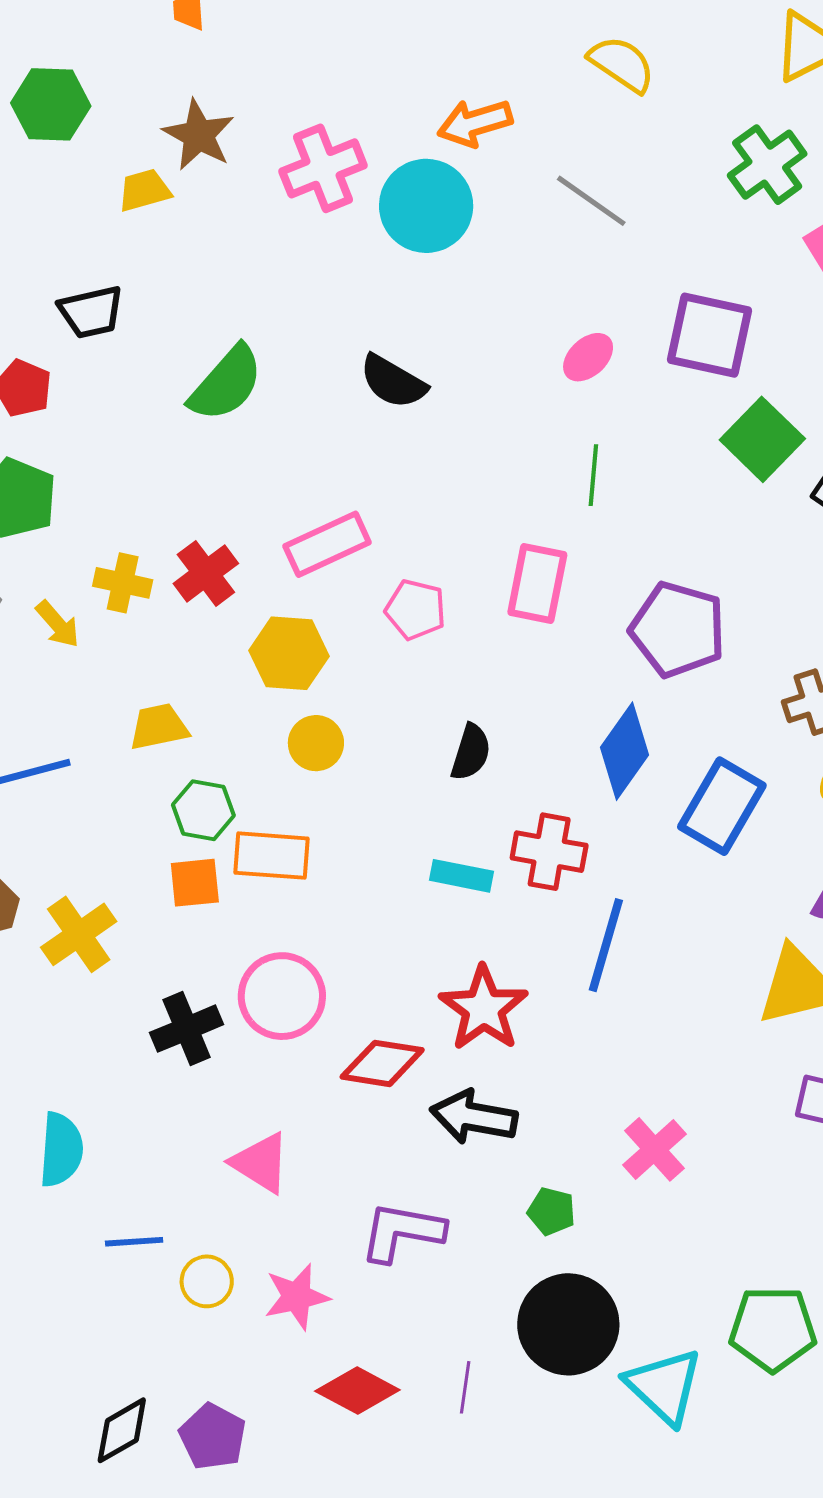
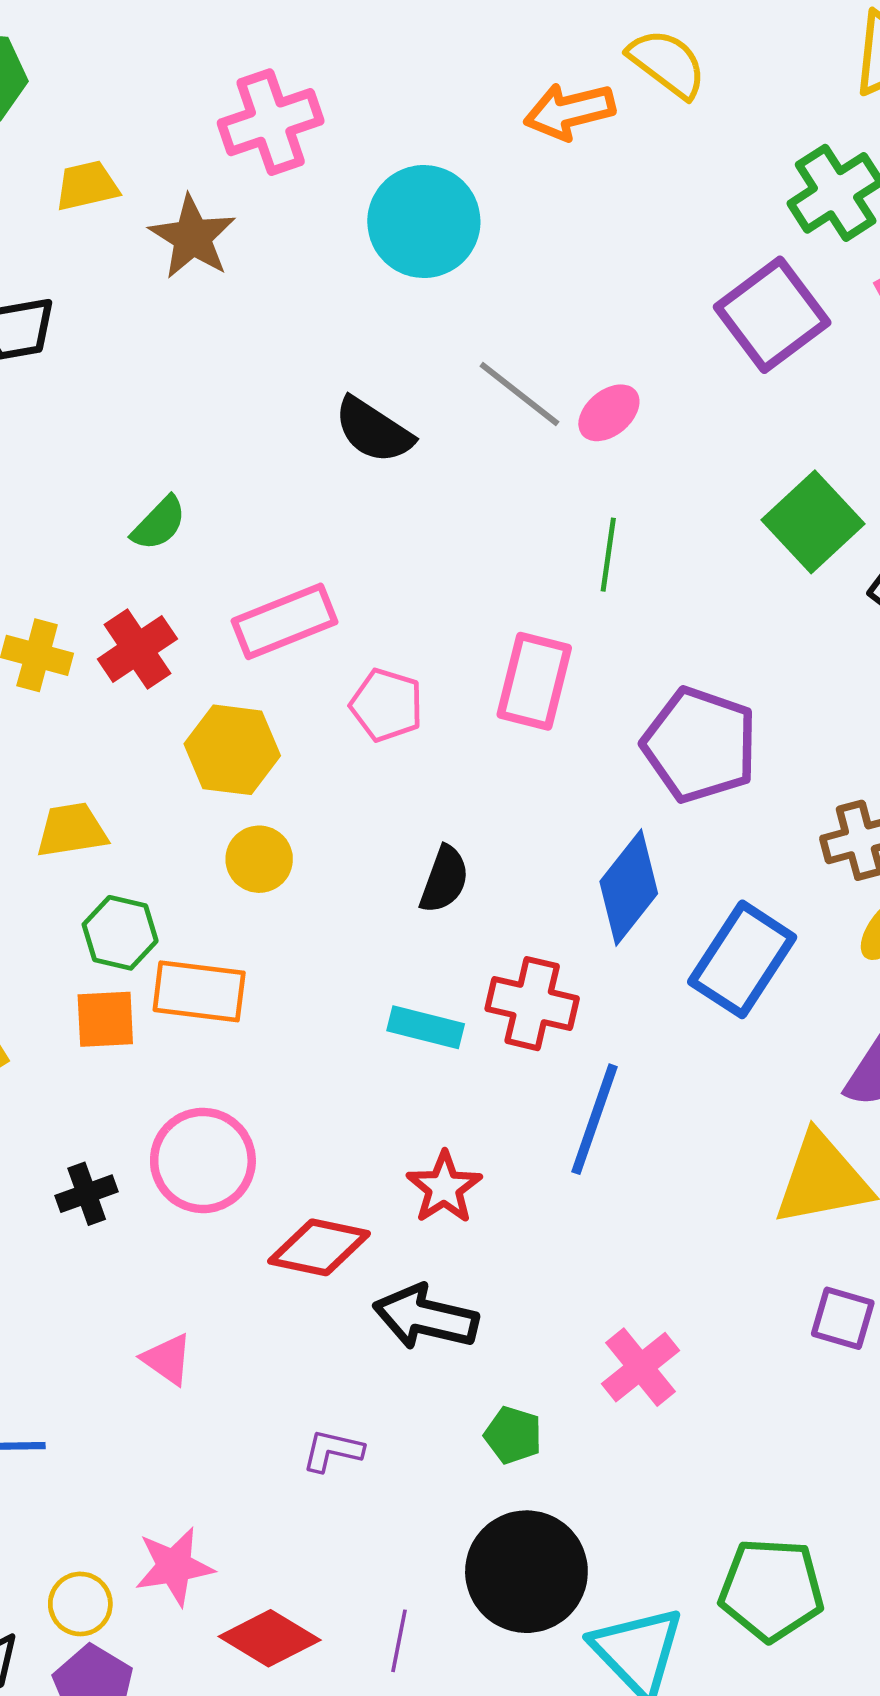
orange arrow: (475, 123) -> (569, 111), moved
brown star: (199, 135) -> (192, 237), moved
pink cross: (323, 168) -> (271, 122), moved
gray line: (591, 201) -> (519, 394), moved
purple square: (710, 335) -> (772, 315), moved, turned 38
green semicircle: (226, 383) -> (159, 523), moved, size x0.6
red star: (484, 1008) -> (444, 1188), size x0.7
black cross: (187, 1029) -> (87, 1194), size x0.7
pink triangle: (261, 1163) -> (167, 1359), size x0.7
purple L-shape: (402, 1232) -> (333, 1451), size x0.6
yellow circle: (207, 1281) -> (80, 1604), moved
pink star: (297, 1297) -> (174, 1566), moved

